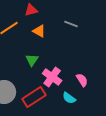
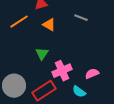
pink cross: (52, 77) -> (62, 71), turned 30
pink semicircle: (82, 80) -> (92, 74), turned -80

